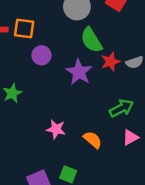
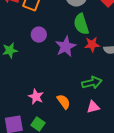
purple circle: (41, 55) -> (39, 35), moved
pink star: (56, 129) -> (36, 97), moved

